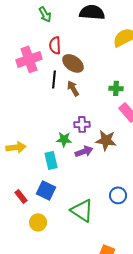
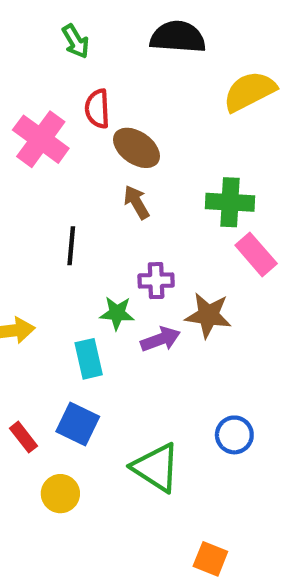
pink cross: (29, 59) -> (41, 139), turned -35
black line: (54, 79) -> (71, 246), moved
green cross: (116, 88) -> (230, 202), size x1.5

